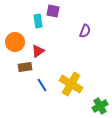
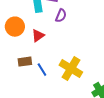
purple semicircle: (85, 31) -> (61, 16), moved
brown rectangle: (25, 67) -> (25, 62), moved

